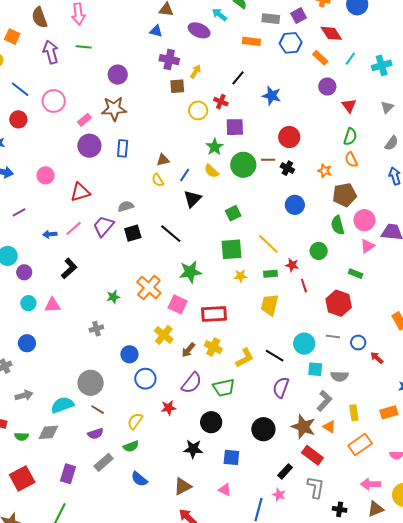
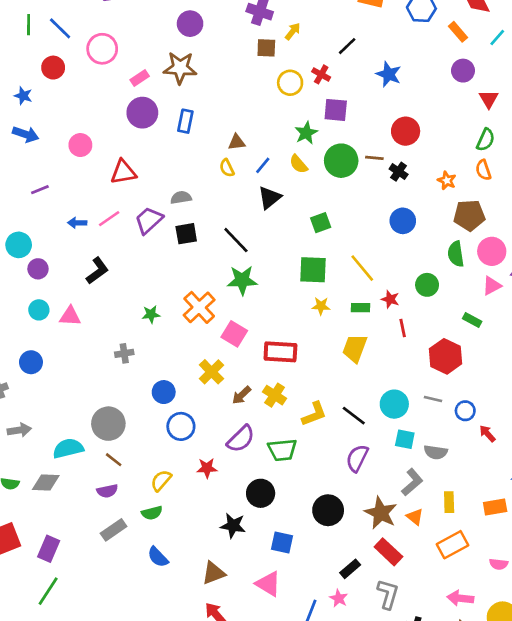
green star: (190, 272) -> (242, 280), moved
purple rectangle: (68, 474) -> (49, 549), moved
pink triangle: (225, 490) -> (268, 584), size x1.5

